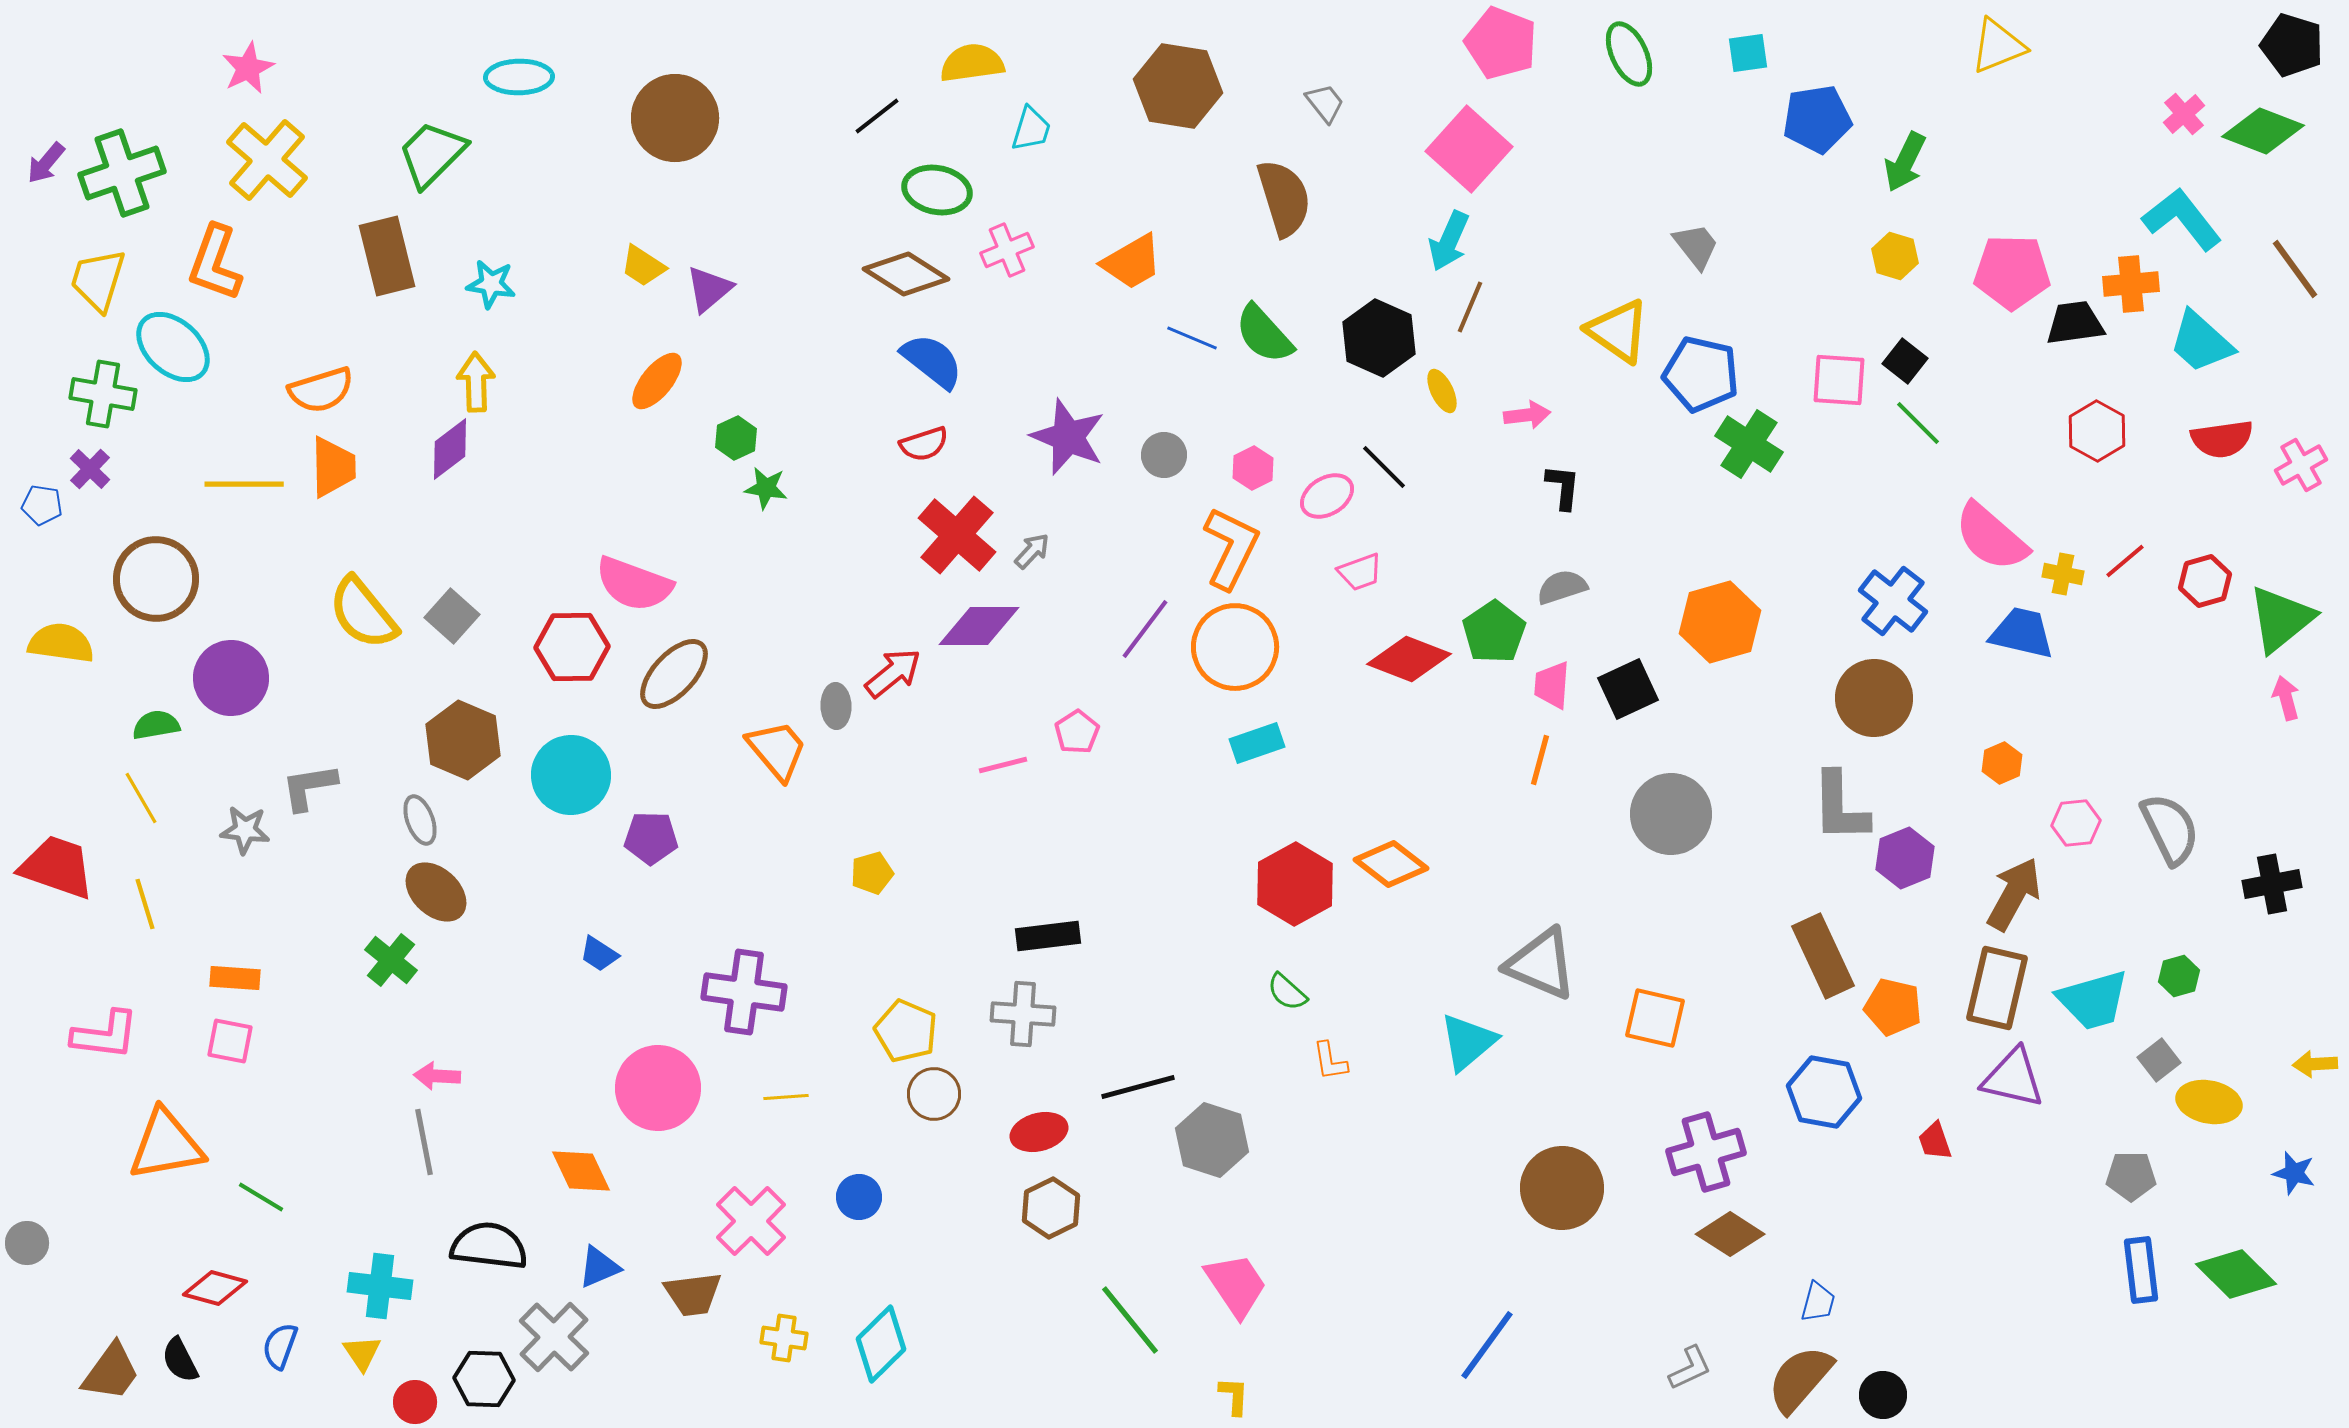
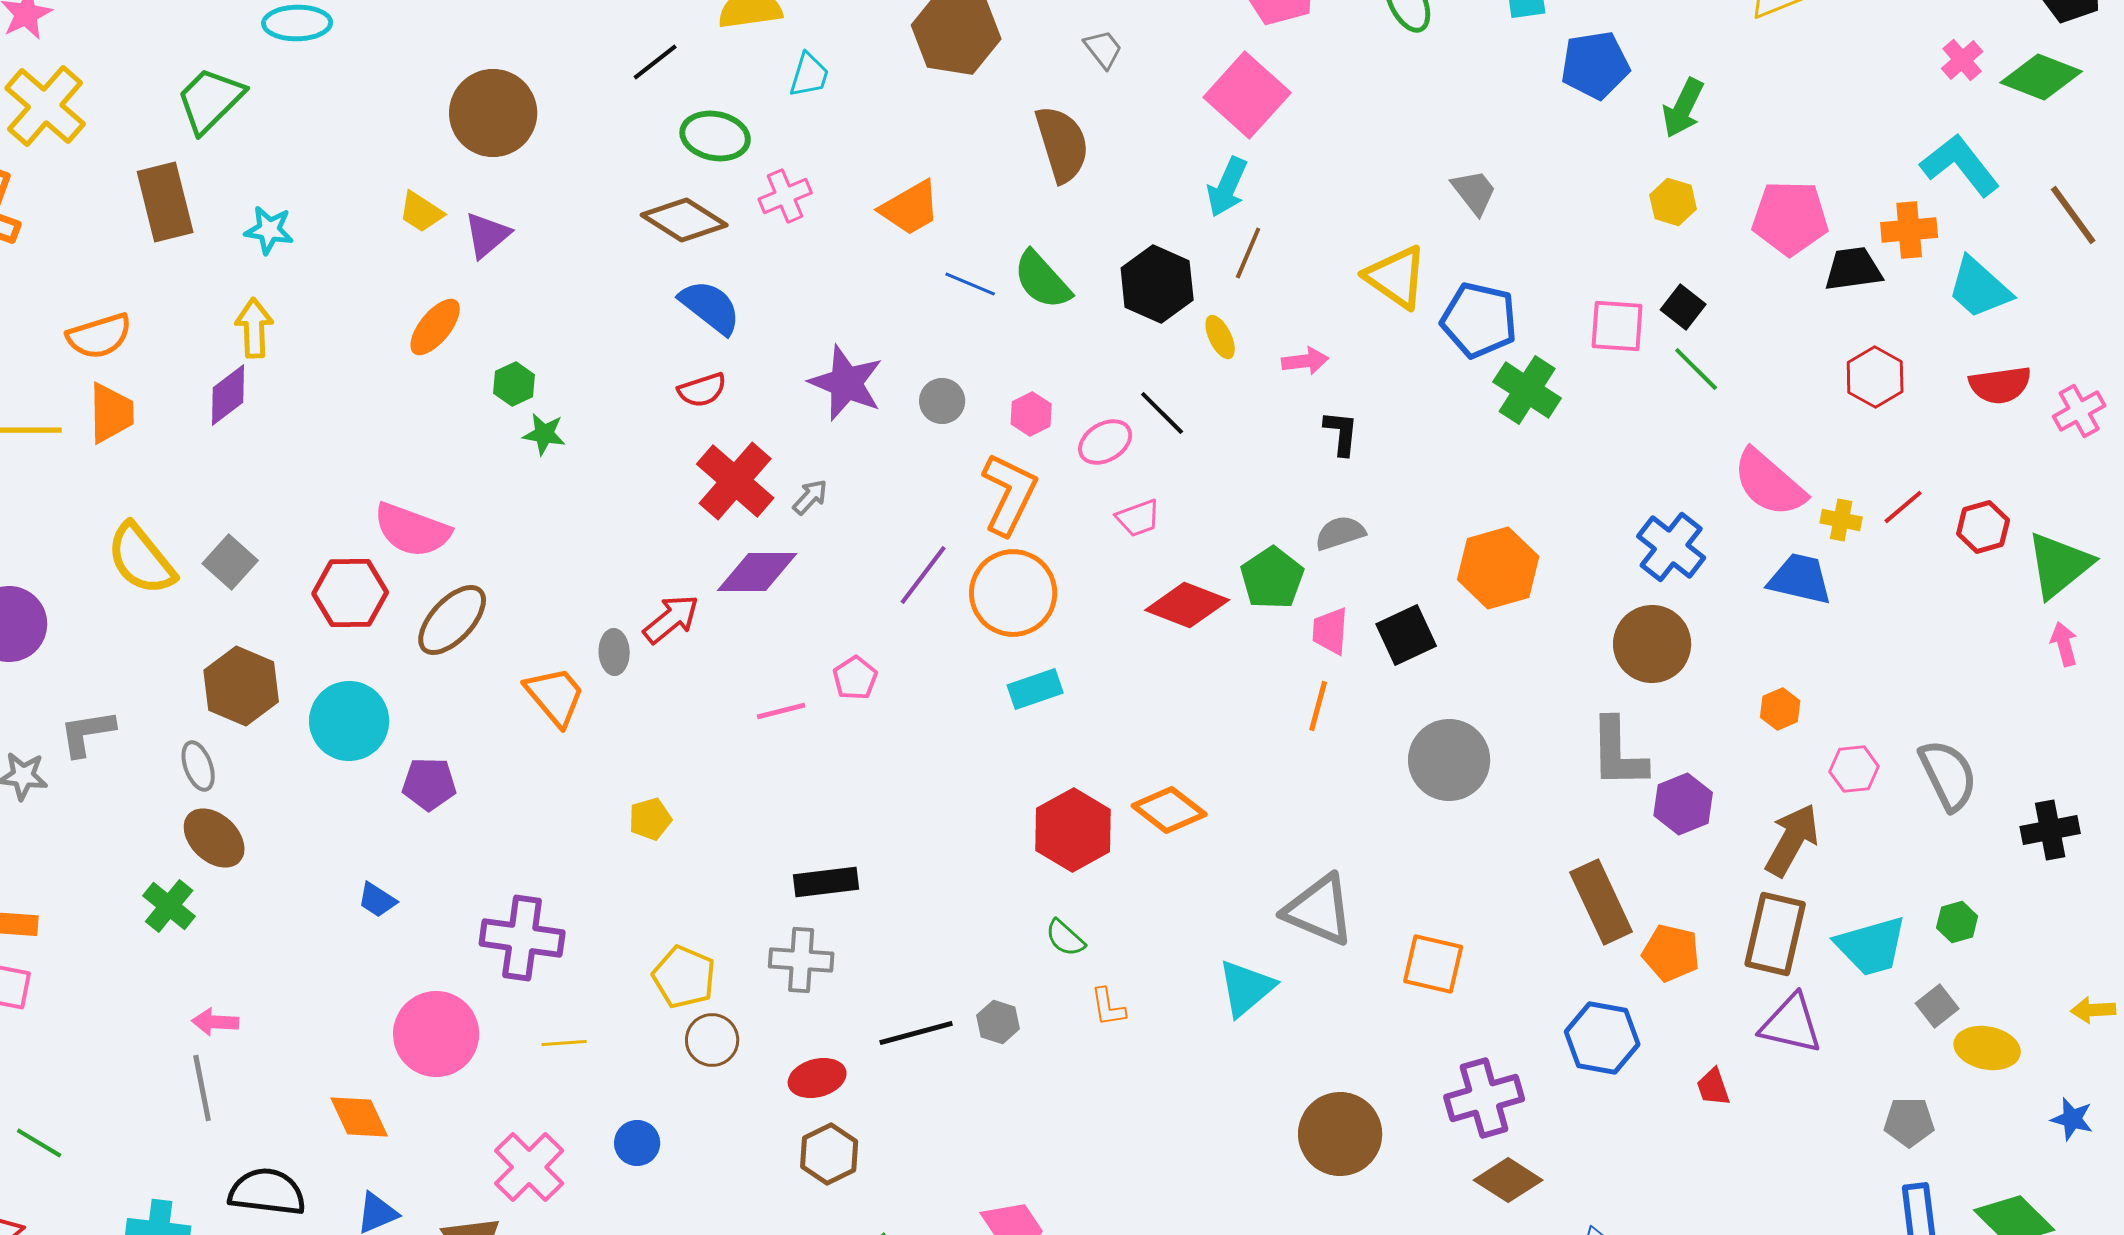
brown circle: (675, 118) -> (493, 113), moved
gray hexagon: (1212, 1140) -> (998, 1022), moved, size x0.6

